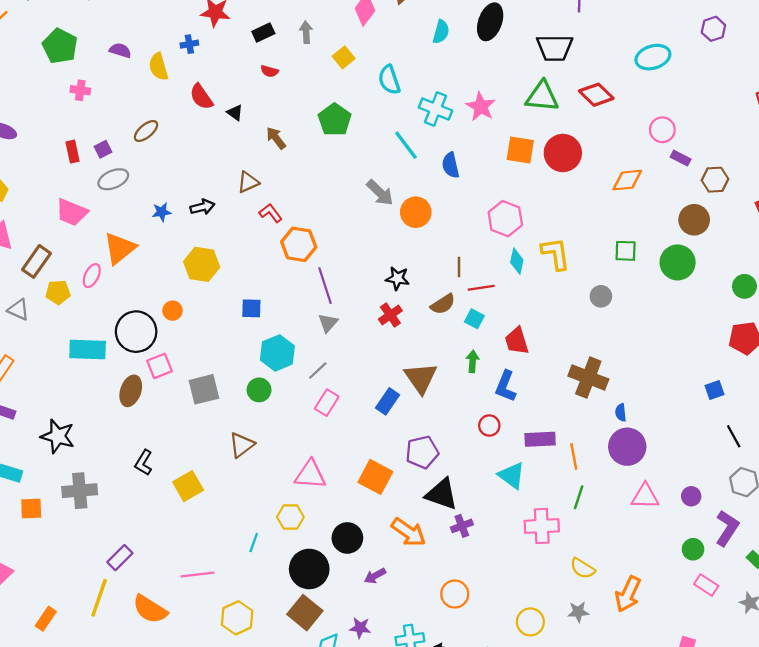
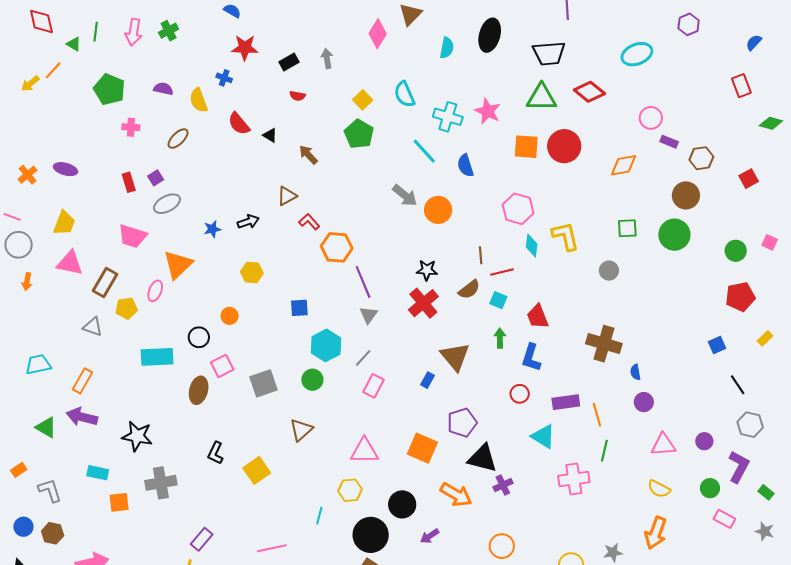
blue cross: (189, 44) -> (224, 78), turned 35
yellow square: (344, 57) -> (363, 100), moved
brown ellipse: (146, 131) -> (178, 139), moved
yellow hexagon: (202, 264) -> (252, 273), size x0.7
red cross: (390, 315) -> (423, 303), size x1.4
black circle: (136, 332) -> (199, 337), size x0.6
blue rectangle: (388, 401) -> (427, 380), size x0.7
purple circle: (627, 447) -> (644, 402), size x0.6
yellow semicircle: (583, 568) -> (659, 489), moved

